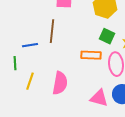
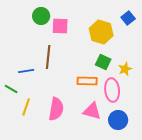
green line: (15, 63) -> (11, 89), turned -56
pink triangle: (99, 98) -> (92, 111), moved

